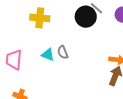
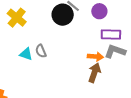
yellow cross: (40, 18) -> (17, 18), turned 36

